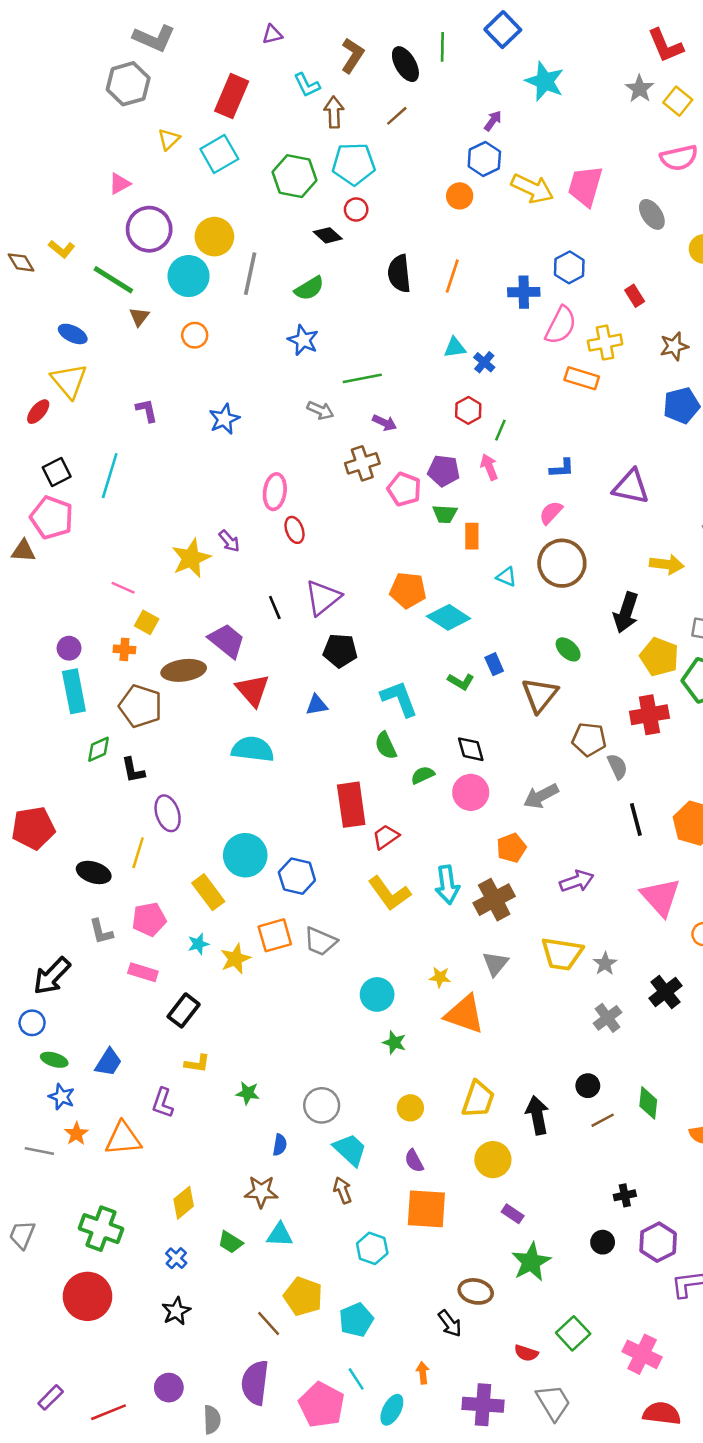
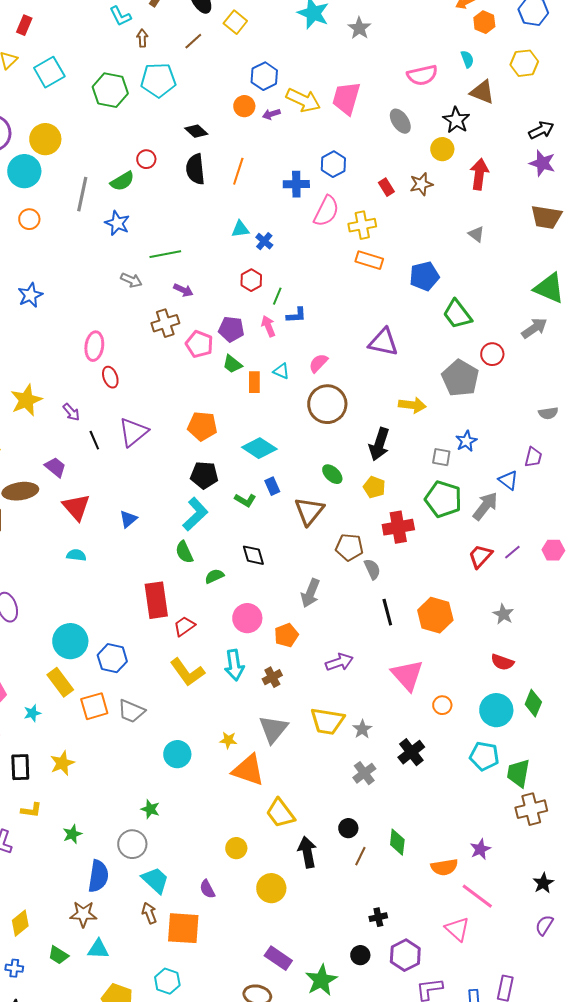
gray star: (640, 89) -> (359, 28), moved
red rectangle: (232, 96) -> (24, 25), moved, size x0.6
yellow square: (678, 101) -> (235, 22), moved
brown arrow: (334, 112) -> (142, 38), size x0.7
purple arrow: (493, 121) -> (271, 114), moved, turned -144
red circle: (356, 209) -> (146, 159), moved
black diamond: (328, 235) -> (196, 131), moved
gray line: (250, 274) -> (82, 194), moved
brown star: (674, 346) -> (421, 184), moved
orange rectangle: (582, 378) -> (369, 260), moved
blue star: (224, 419) -> (30, 295), moved
blue L-shape: (562, 468) -> (296, 315), moved
green trapezoid: (445, 514) -> (232, 364), turned 35
purple arrow: (229, 541) -> (71, 412), moved
cyan triangle: (506, 577) -> (281, 371), moved
cyan diamond: (449, 617) -> (259, 448), moved
purple trapezoid: (227, 641) -> (55, 467), size x0.7
black pentagon: (340, 651) -> (204, 475), moved
yellow pentagon: (659, 657) -> (374, 487), moved, size x0.7
cyan L-shape: (399, 699) -> (195, 514), turned 68
blue triangle: (317, 705) -> (128, 519), turned -30
cyan semicircle: (253, 749) -> (76, 555), size x0.6
pink circle: (471, 792) -> (247, 618), moved
gray arrow: (541, 796) -> (310, 593), turned -40
yellow rectangle: (208, 892) -> (60, 682), moved
brown cross: (494, 900) -> (272, 677), size x0.6
yellow star: (235, 959) -> (62, 763), moved
gray triangle: (495, 964) -> (273, 729), size x1.4
black rectangle: (184, 1010) -> (20, 767), turned -40
green star: (394, 1043) -> (150, 809), moved
green star: (248, 1093) -> (72, 834), turned -30
yellow trapezoid: (478, 1099) -> (280, 813), moved, turned 124
yellow circle: (410, 1108) -> (236, 848), moved
brown line: (603, 1120) -> (360, 856), turned -36
blue semicircle: (280, 1145) -> (98, 876), size x1.8
orange square: (426, 1209) -> (183, 928), moved
purple rectangle: (513, 1214) -> (278, 958), moved, size x1.5
cyan hexagon: (372, 1248) -> (167, 981), moved
blue cross: (176, 1258) -> (14, 968), turned -36
green star: (531, 1262) -> (321, 980), moved

